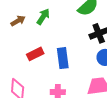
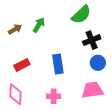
red rectangle: (35, 54) -> (22, 65), moved

